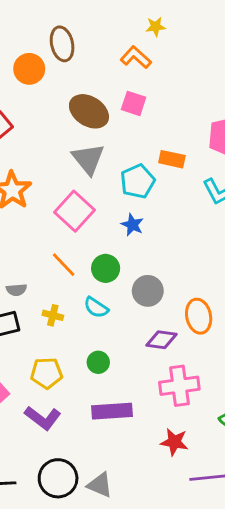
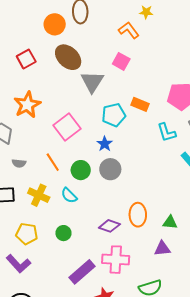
brown ellipse: (89, 111) -> (68, 57), moved
gray triangle: (88, 159) -> (92, 82), moved
gray semicircle: (16, 290) -> (19, 163), moved
gray circle: (148, 291) -> (110, 169), moved
yellow cross: (53, 315) -> (39, 195), size x1.5
purple rectangle: (112, 411) -> (82, 272), moved, turned -48

